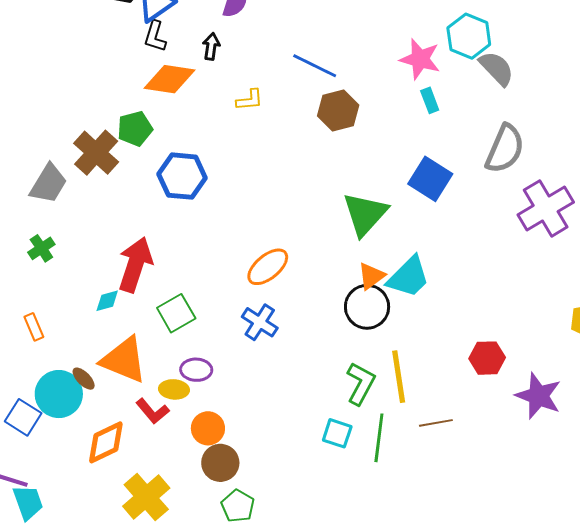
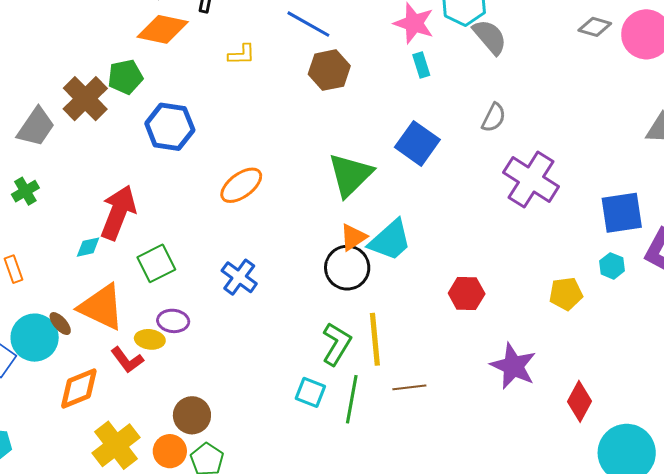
gray semicircle: (505, 149) -> (494, 118), size x0.6
purple cross: (546, 209) -> (531, 180), turned -30
orange ellipse: (268, 267) -> (241, 185), moved
red hexagon: (487, 358) -> (467, 294), moved
orange circle: (208, 428) -> (170, 451), moved

